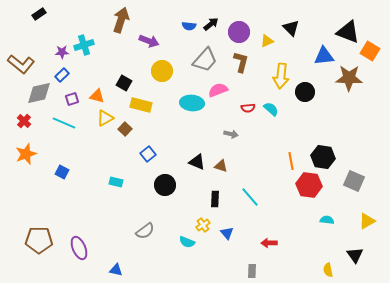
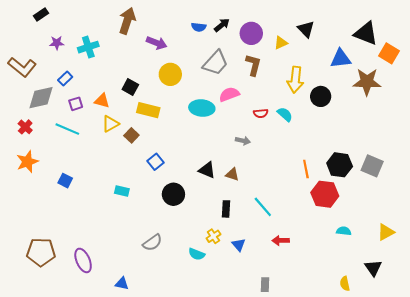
purple star: (62, 52) -> (57, 43), moved
gray square: (354, 181) -> (372, 166), moved
red arrow: (269, 243) -> (281, 240), moved

